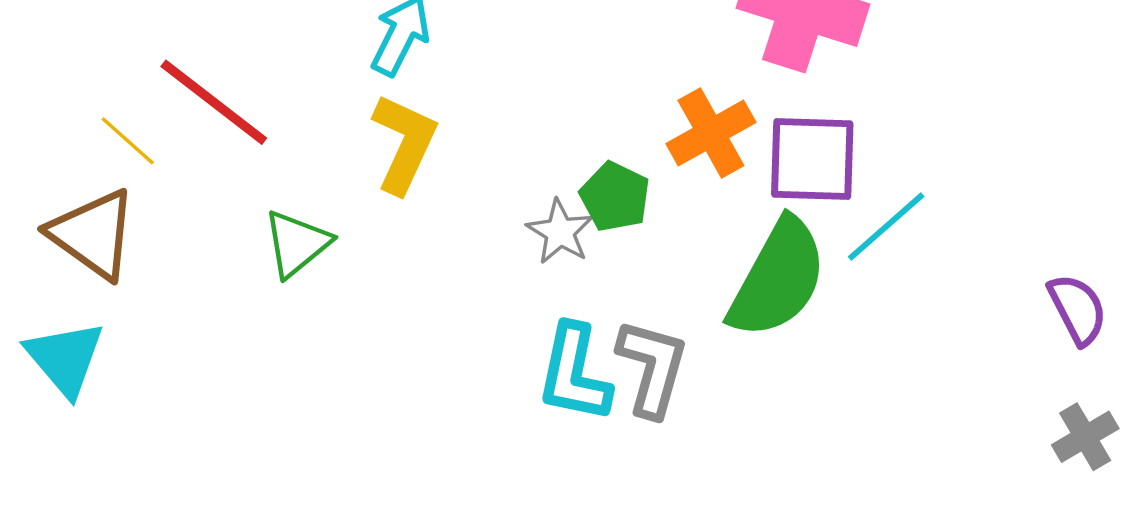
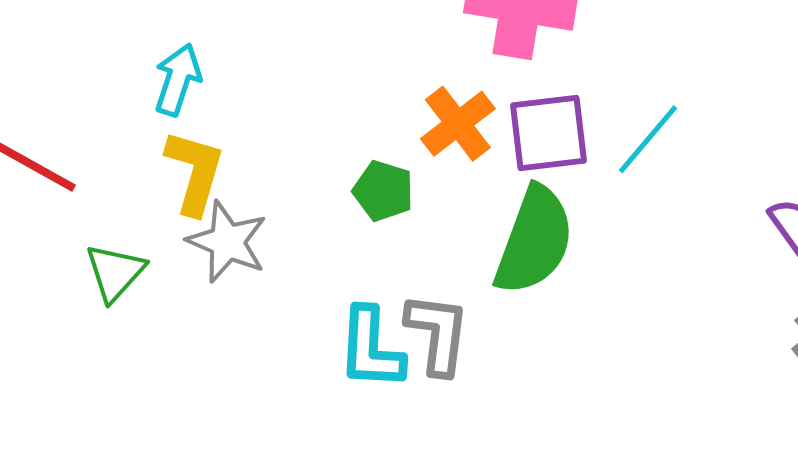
cyan line: (886, 227) -> (648, 139), moved
gray star: (560, 232) -> (227, 242), moved, size x1.4

